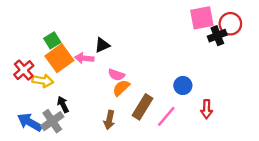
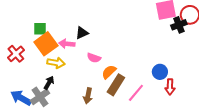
green square: (52, 40) -> (40, 29), turned 32
yellow arrow: (43, 81) -> (56, 63), moved
blue circle: (183, 85) -> (160, 72), moved
orange semicircle: (121, 88) -> (109, 72), moved
black arrow: (63, 104) -> (49, 83), turned 56

